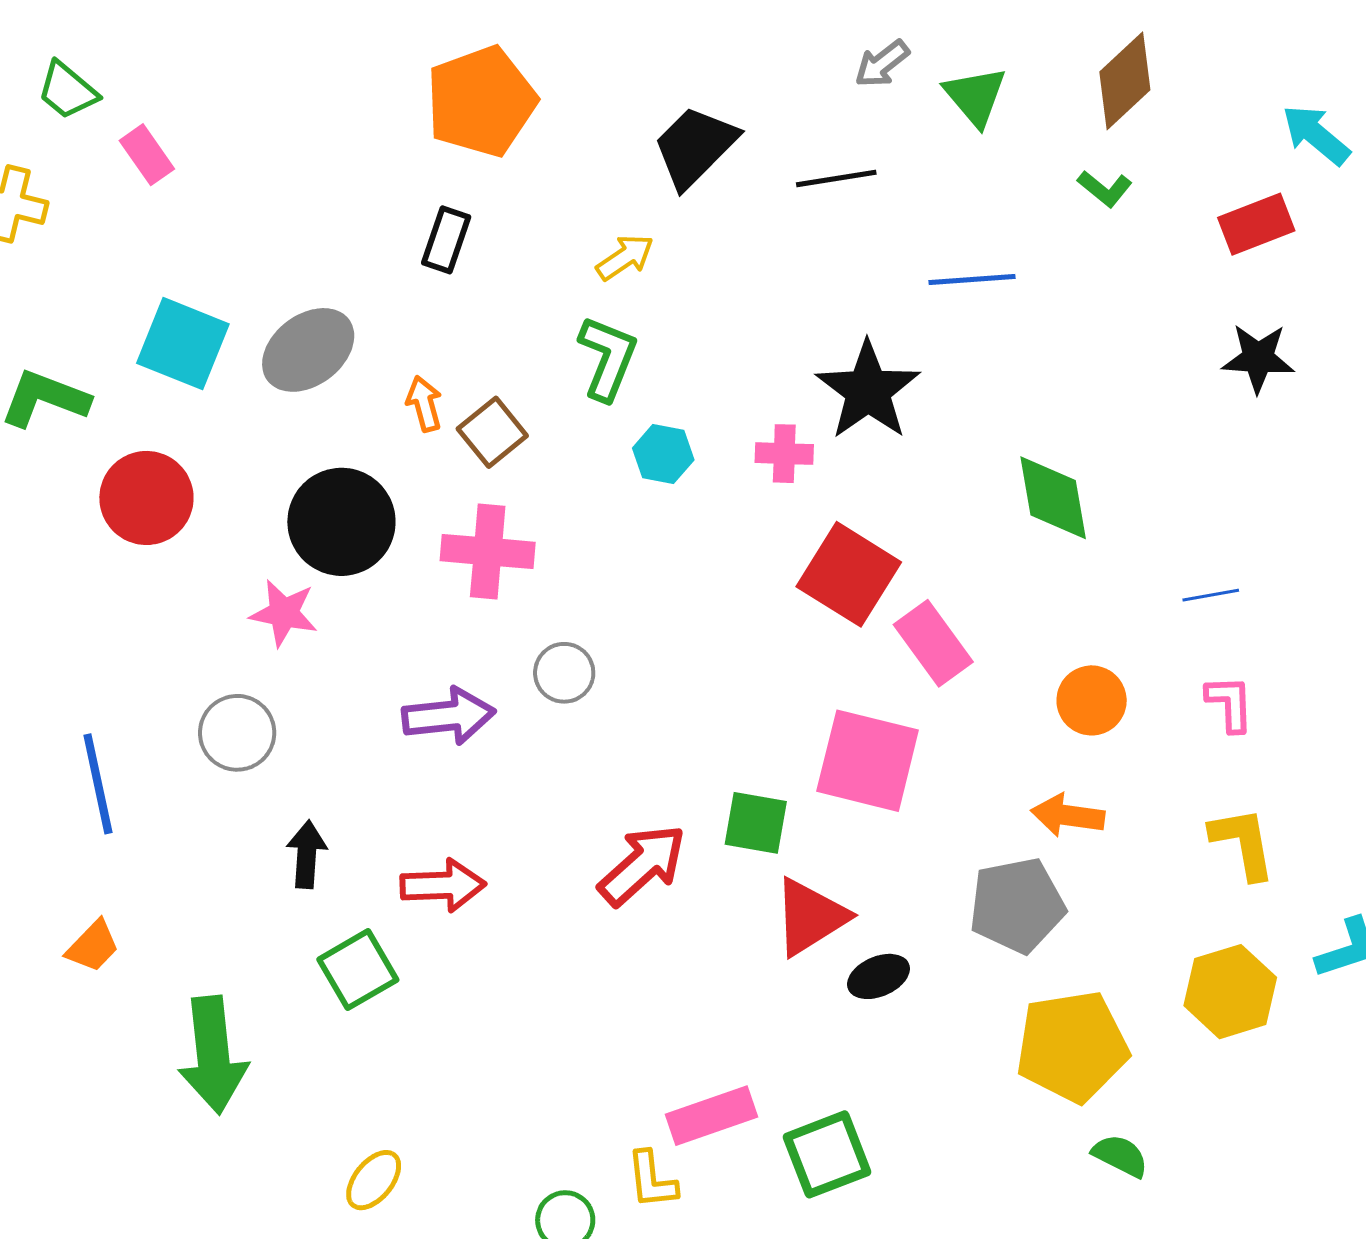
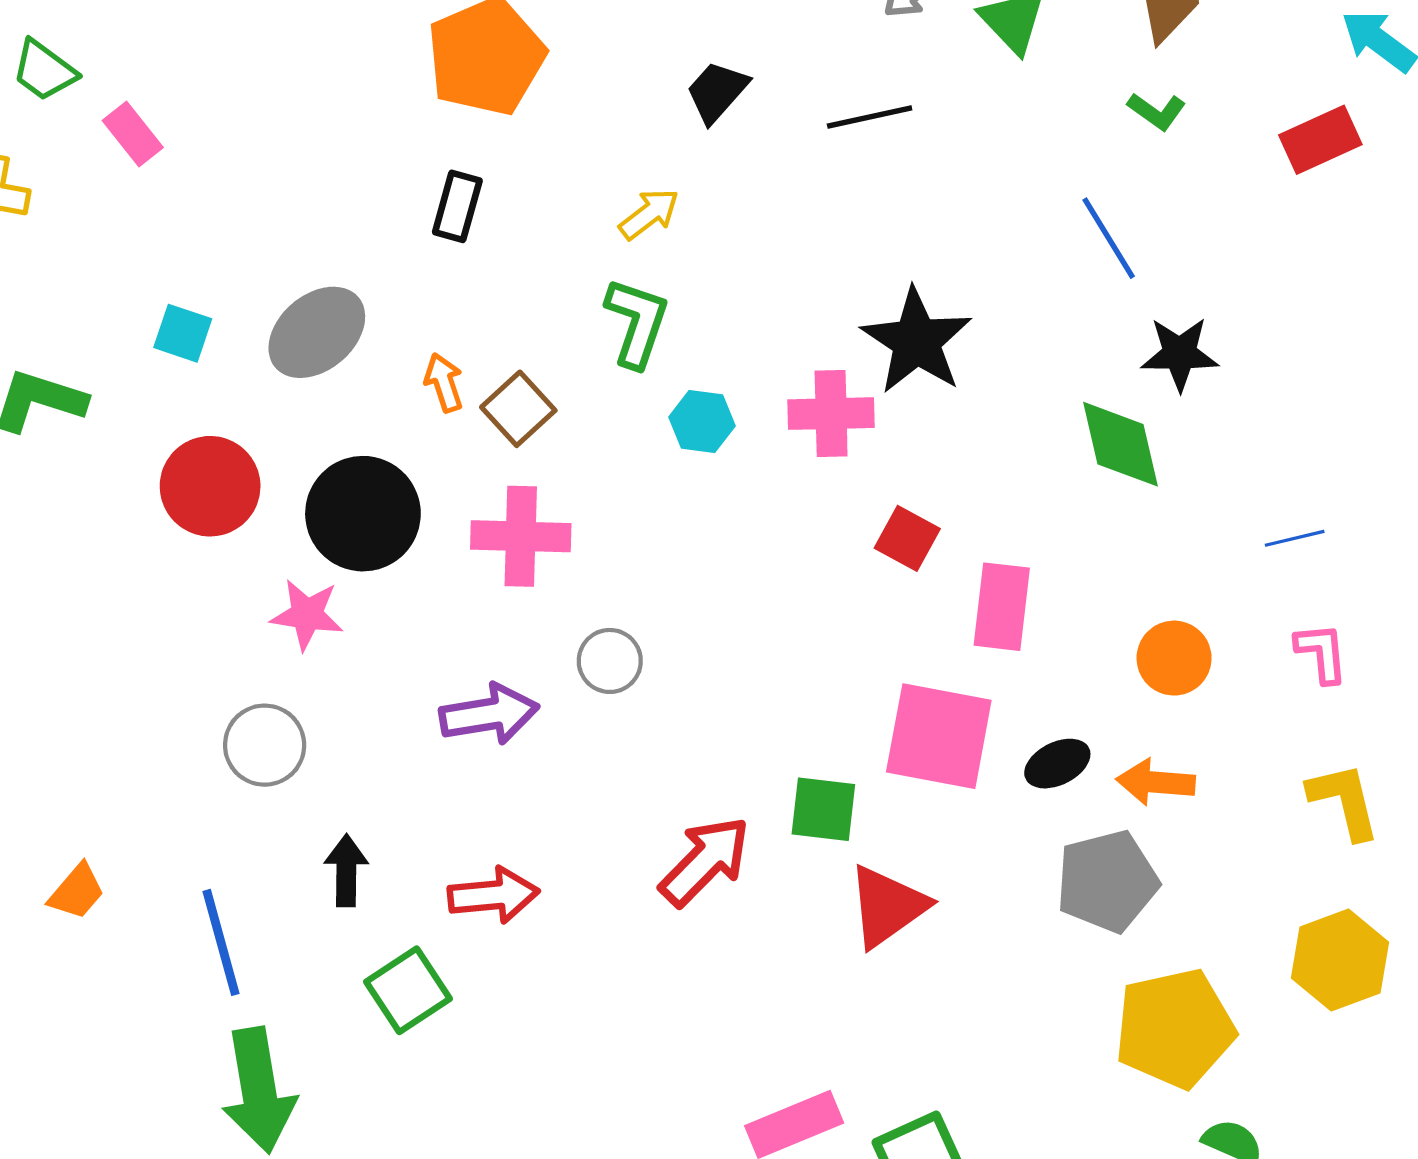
black trapezoid: (695, 147) -> (717, 92), size x0.7
blue line: (972, 280) -> (1109, 238), moved, turned 66
cyan square: (183, 344) -> (183, 333), size x0.6
black star: (1258, 358) -> (1180, 354), moved
pink cross: (784, 454) -> (831, 414), size x1.4
red circle: (146, 498) -> (210, 486), moved
red square: (849, 574) -> (907, 538), size x0.6
pink rectangle: (933, 643) -> (1002, 607), turned 46
blue line: (98, 784) -> (221, 942), moved
orange trapezoid: (93, 946) -> (77, 892), moved
black ellipse: (879, 976) -> (1057, 764), moved

